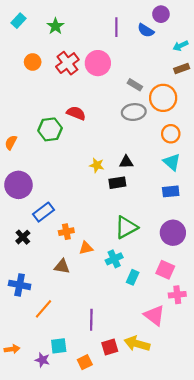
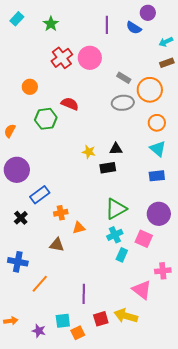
orange circle: (33, 62) -> (30, 87), moved
cyan cross: (114, 259) -> (115, 235), moved
pink square: (165, 270) -> (144, 239), moved
cyan square: (59, 346) -> (63, 321), moved

